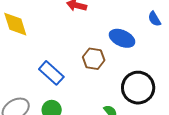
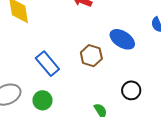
black circle: (138, 88) -> (131, 90), size x0.6

